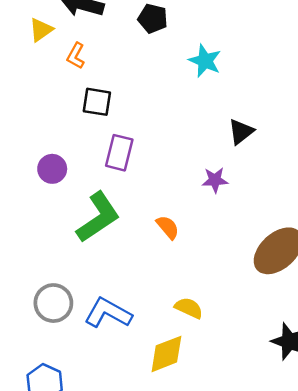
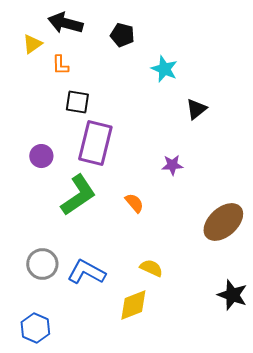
orange L-shape: (76, 56) -> (60, 65), turned -30
black triangle: (241, 132) -> (196, 109), moved
purple rectangle: (119, 153) -> (95, 143), size x1.5

